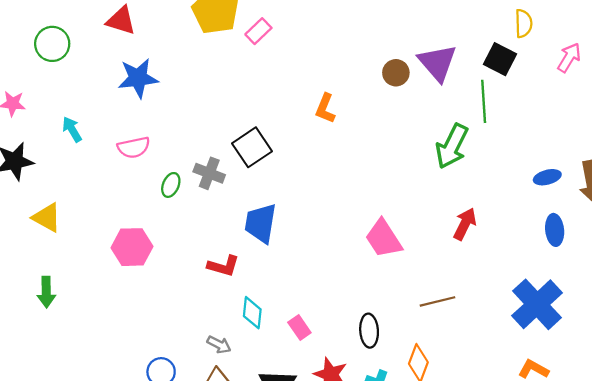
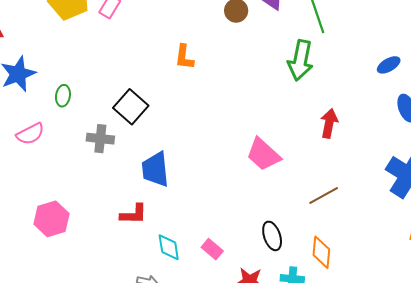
green ellipse: (171, 185) -> (63, 96), moved

